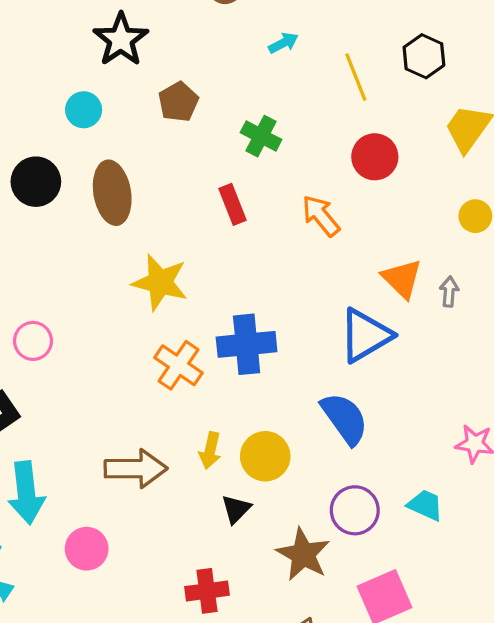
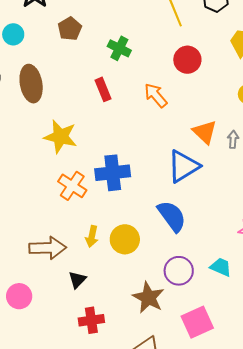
black triangle: (236, 509) -> (77, 280), moved

